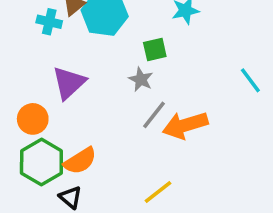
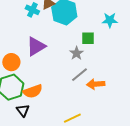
orange arrow: (185, 125) -> (96, 84), size x0.7

